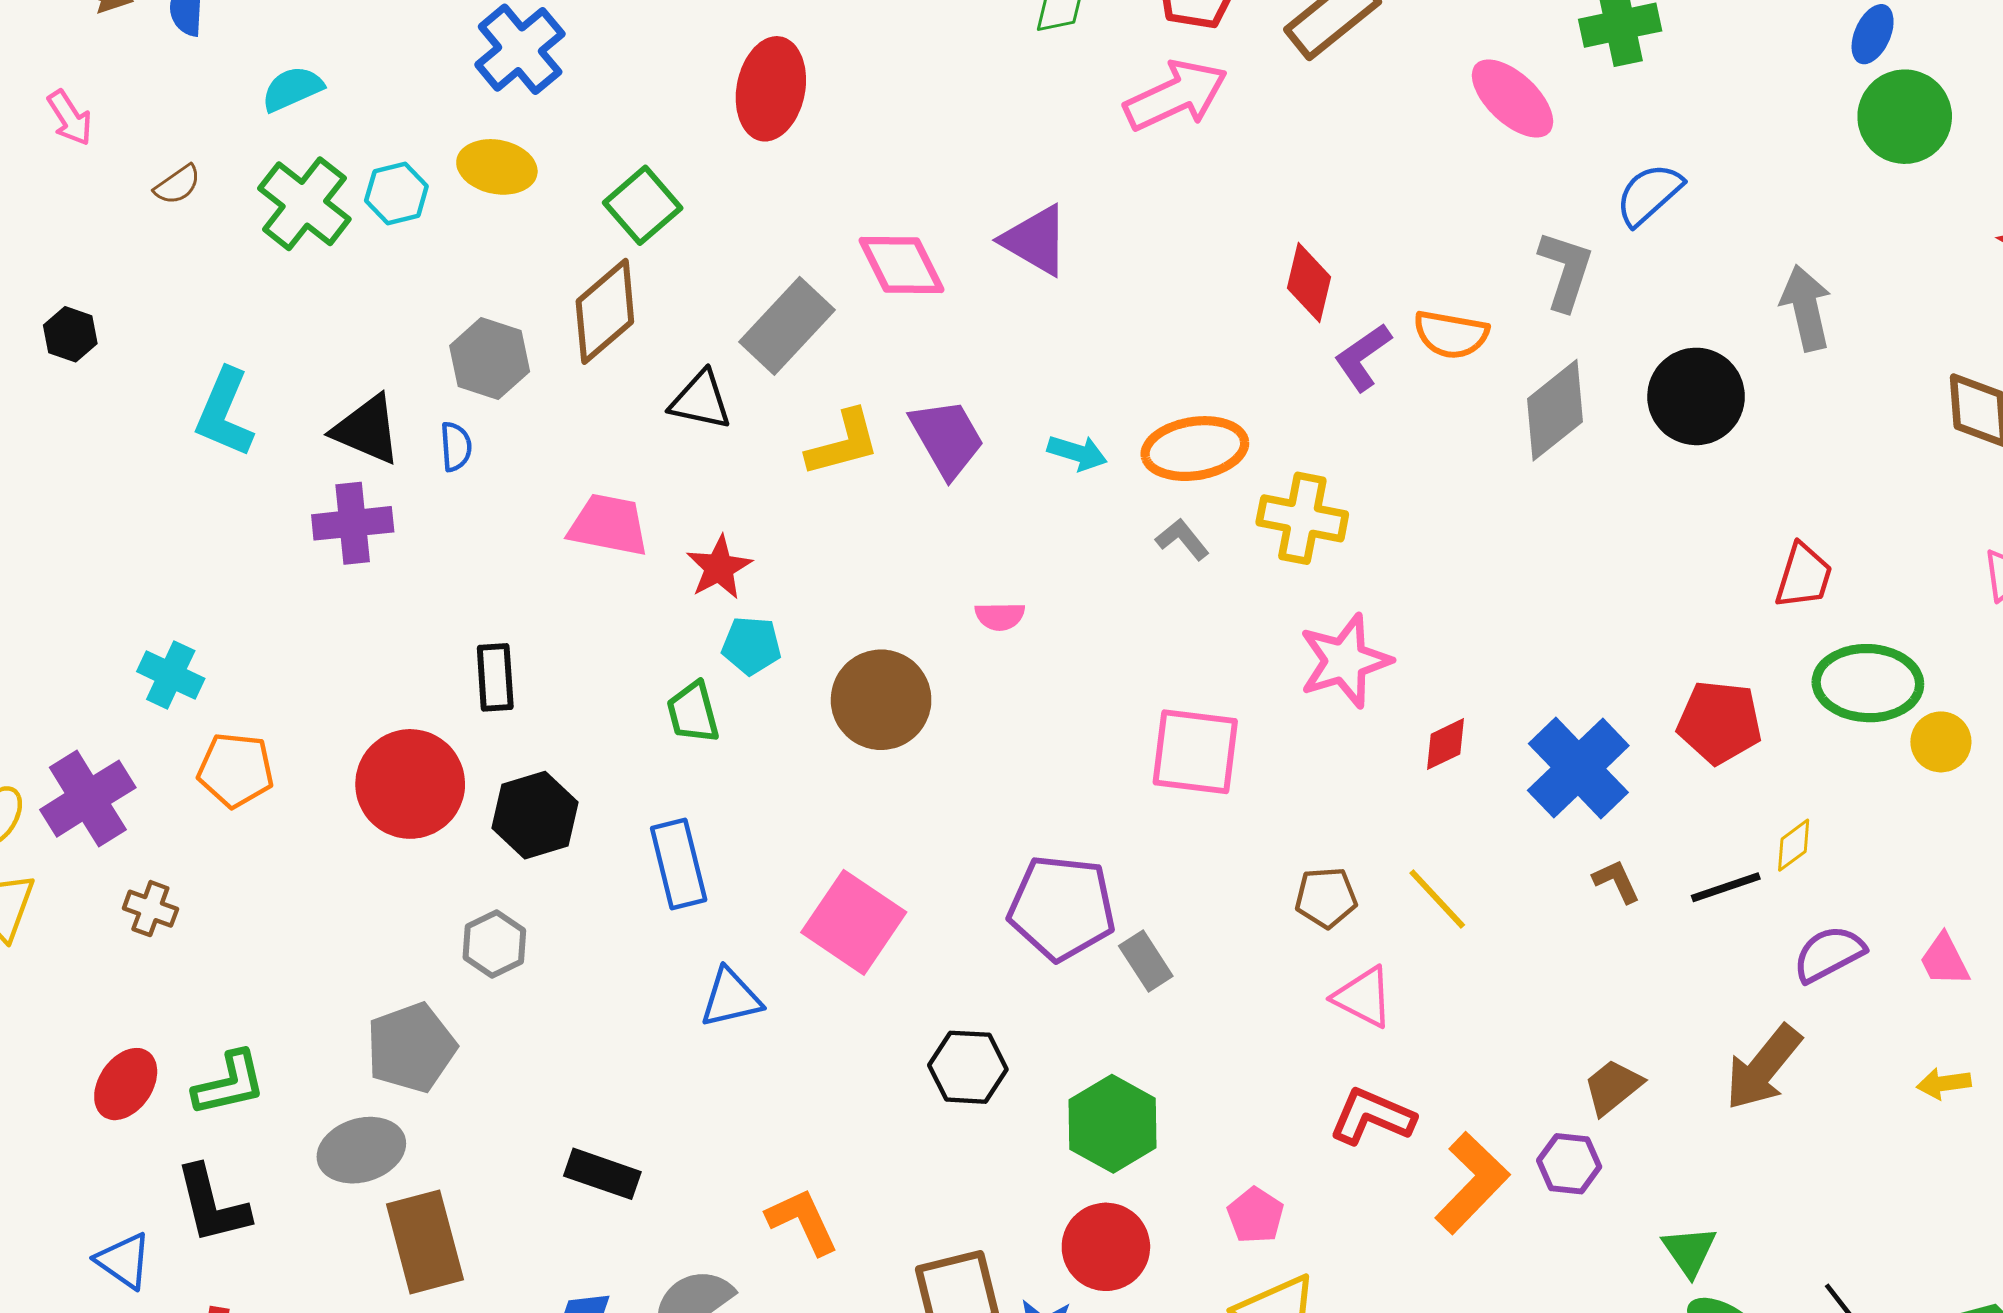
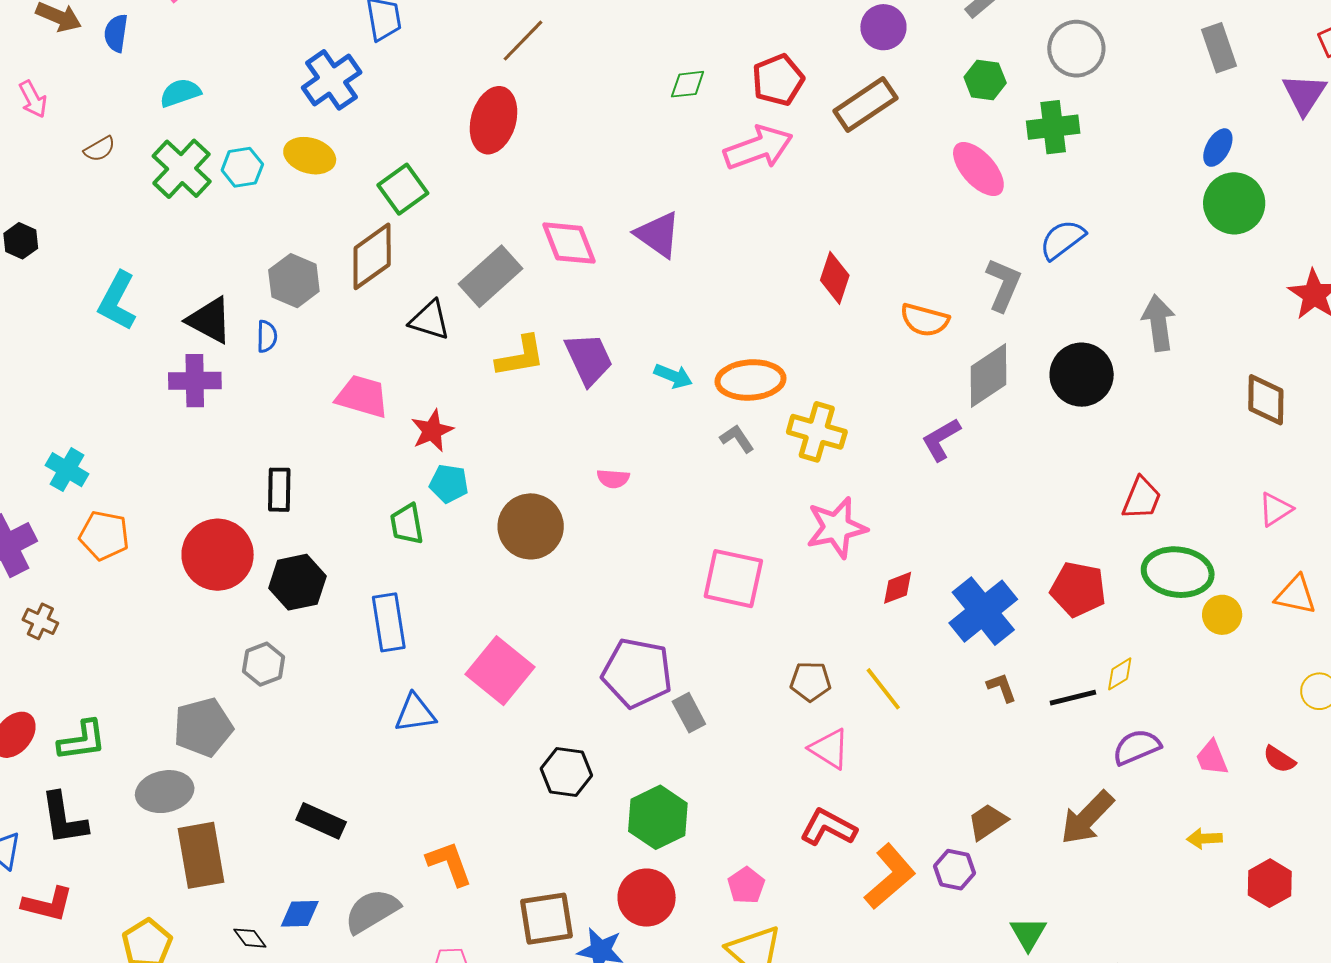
purple L-shape: (1363, 357) -> (941, 439), moved

